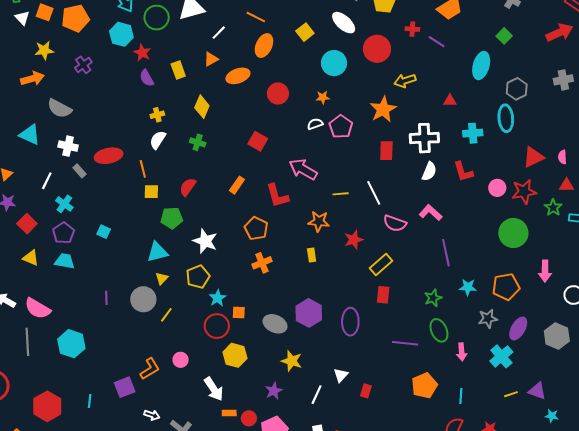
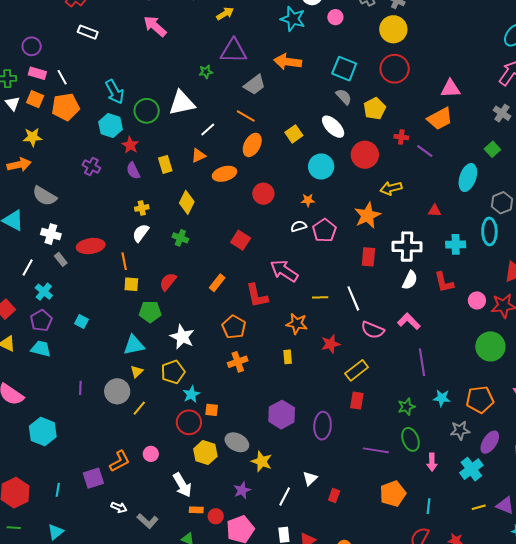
purple cross: (83, 65) -> (91, 166), moved, turned -30
gray ellipse: (275, 324) -> (237, 442), moved

